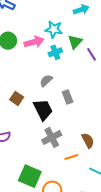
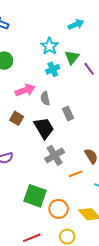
cyan star: (54, 29) -> (50, 46), turned 30
pink arrow: (34, 42) -> (25, 90), moved
gray semicircle: (46, 81) -> (45, 98), turned -56

